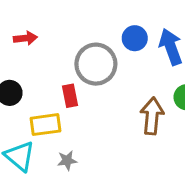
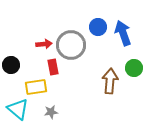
red arrow: (25, 38) -> (44, 44), moved

